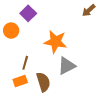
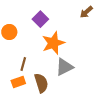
purple square: (28, 13) -> (40, 19), moved
orange star: (55, 42) -> (53, 43), turned -30

